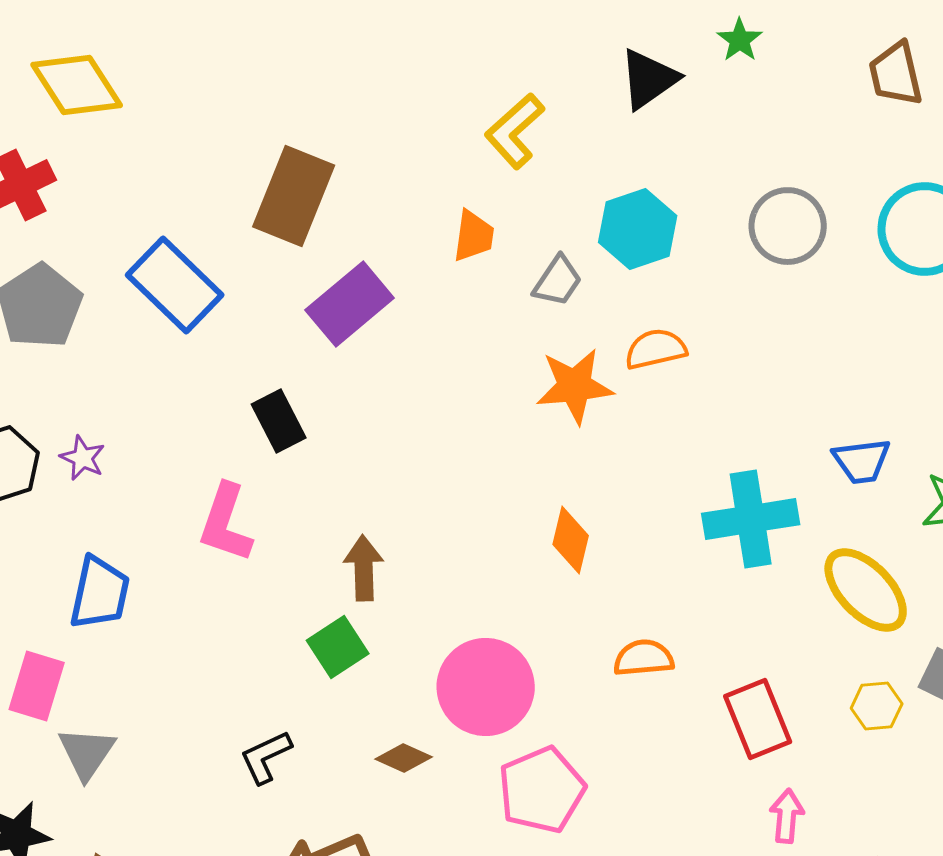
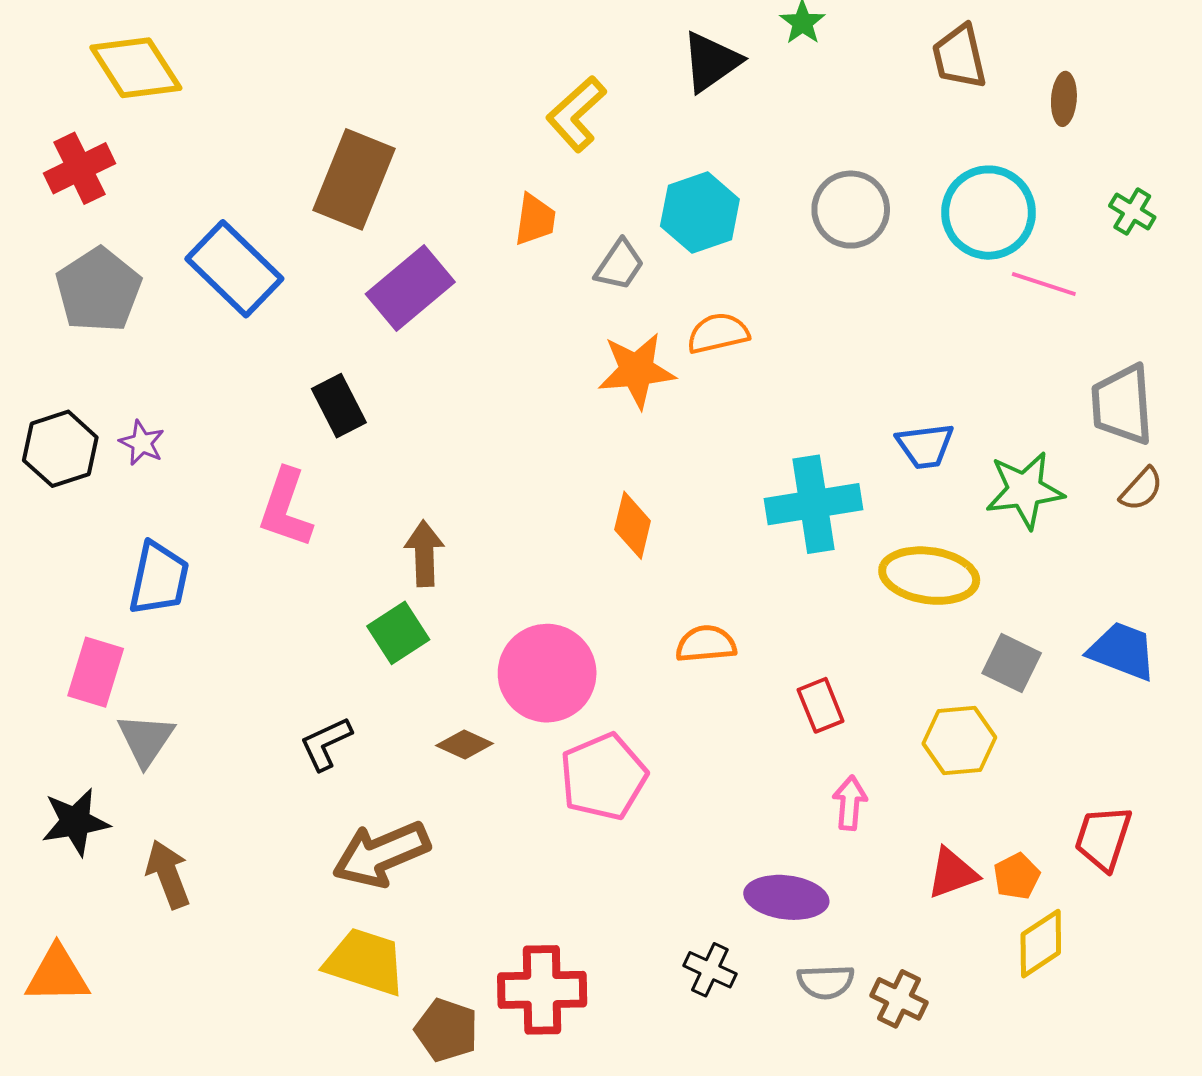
yellow ellipse: (866, 590) -> (929, 576), turned -38
yellow hexagon: (877, 706) -> (959, 740), moved, size x1.4
red rectangle: (758, 719) -> (821, 705), size x0.7

